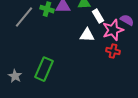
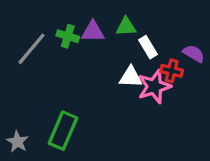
pink star: (113, 30) -> (154, 87), moved
red cross: (113, 51) -> (172, 71), moved

